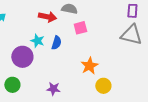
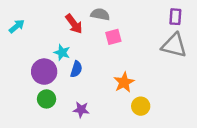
red arrow: (47, 17) -> (74, 24), turned 42
blue semicircle: (56, 43) -> (76, 69), moved
green circle: (12, 85) -> (47, 99), moved

